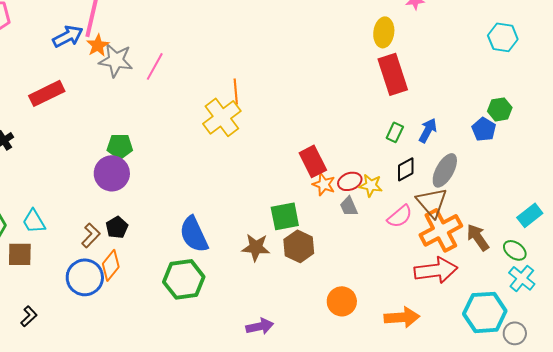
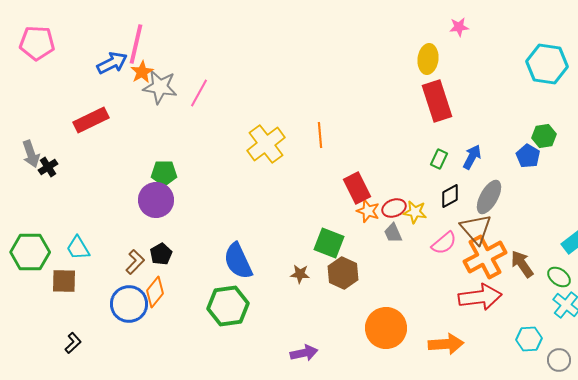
cyan hexagon: (503, 37) -> (547, 64), size x1.4
orange line: (236, 91) -> (320, 135), moved
green square: (285, 216) -> (329, 243), turned 32
brown star: (256, 247) -> (300, 274), size x0.7
orange circle: (342, 301) -> (386, 328), size x1.4
cyan hexagon: (485, 312) -> (529, 339), size x0.6

